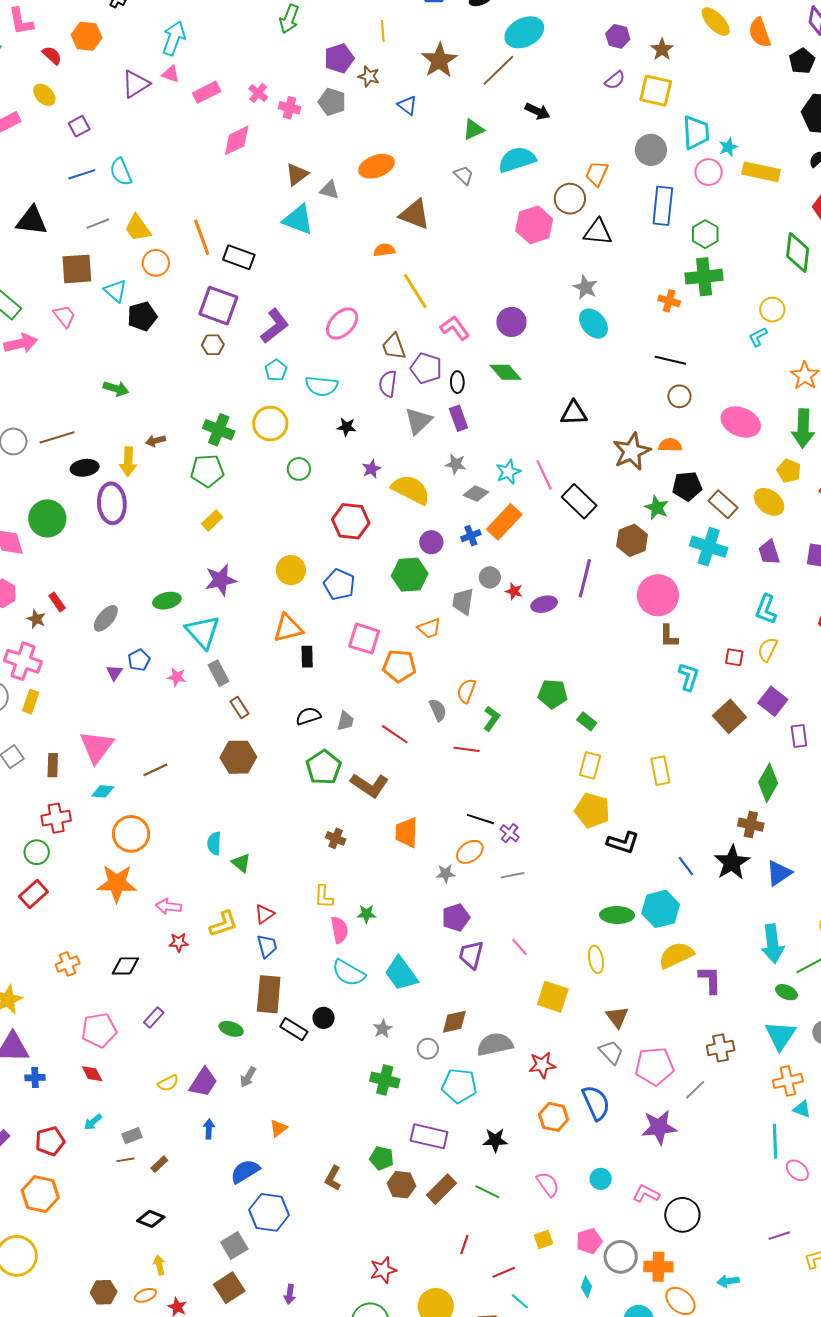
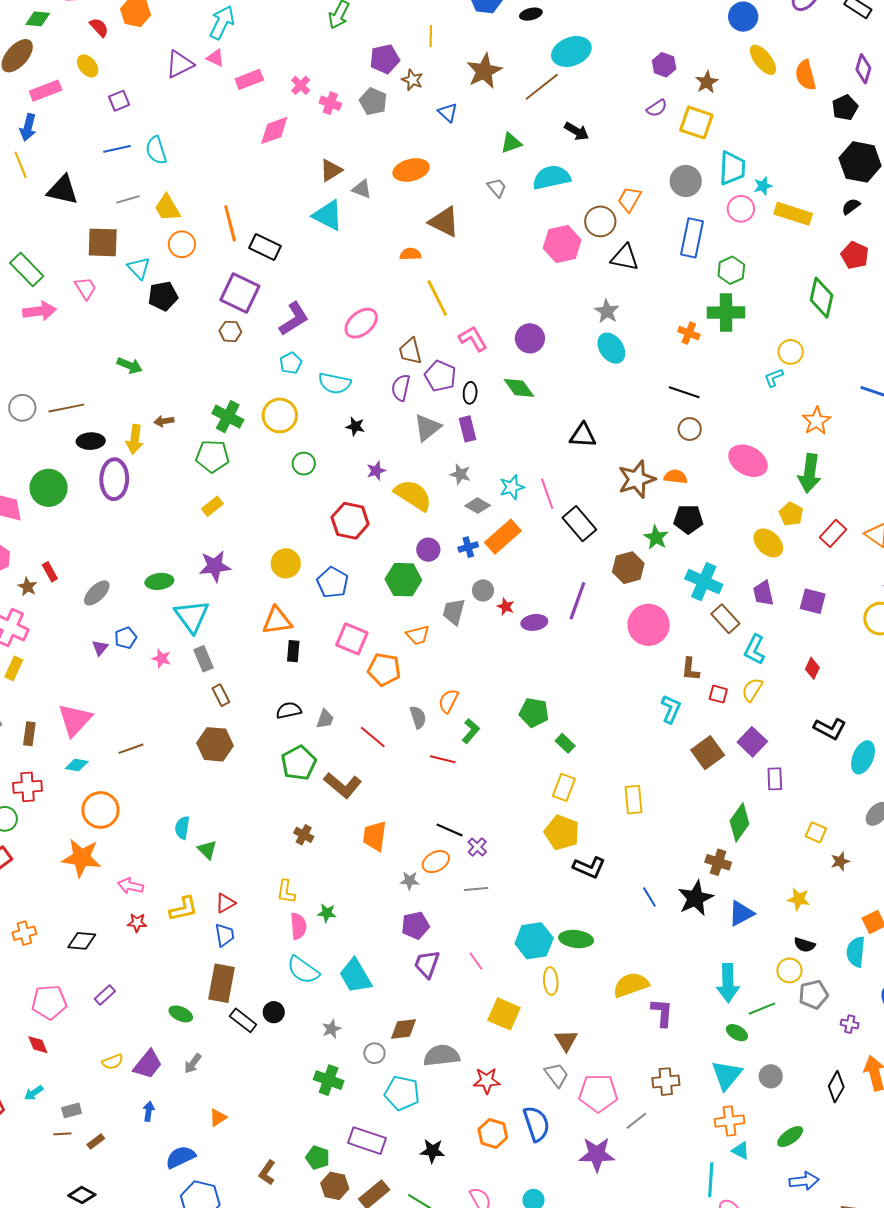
brown rectangle: (723, 504) -> (725, 619), moved
brown L-shape: (669, 636) -> (690, 669), moved
cyan hexagon: (661, 909) -> (534, 941), moved

